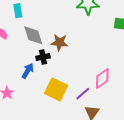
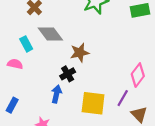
cyan rectangle: (18, 11) -> (26, 44), moved
gray diamond: (33, 35) -> (50, 34), moved

